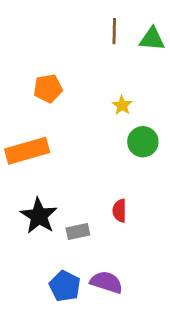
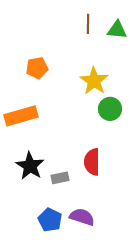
yellow star: (122, 105) -> (94, 81), size x1.8
red semicircle: (119, 211) -> (92, 162), size x1.5

